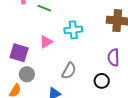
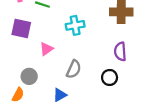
pink triangle: (46, 42) -> (46, 49), moved
purple square: (19, 53) -> (21, 29), moved

